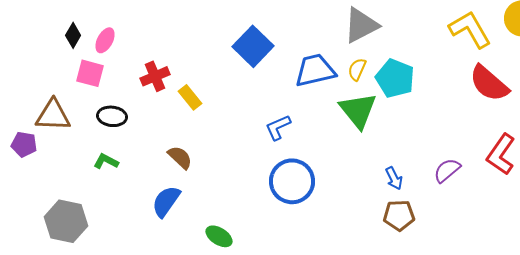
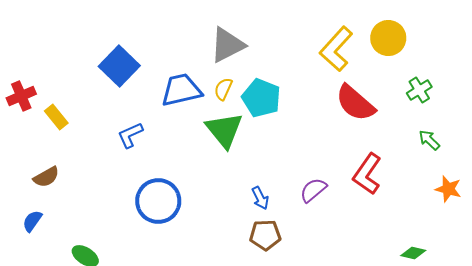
yellow L-shape: (470, 29) -> (336, 49), turned -108
blue L-shape: (278, 127) -> (130, 135), moved
brown semicircle: (180, 157) -> (46, 177), turned 108
blue semicircle: (166, 201) -> (32, 221), size x0.7

